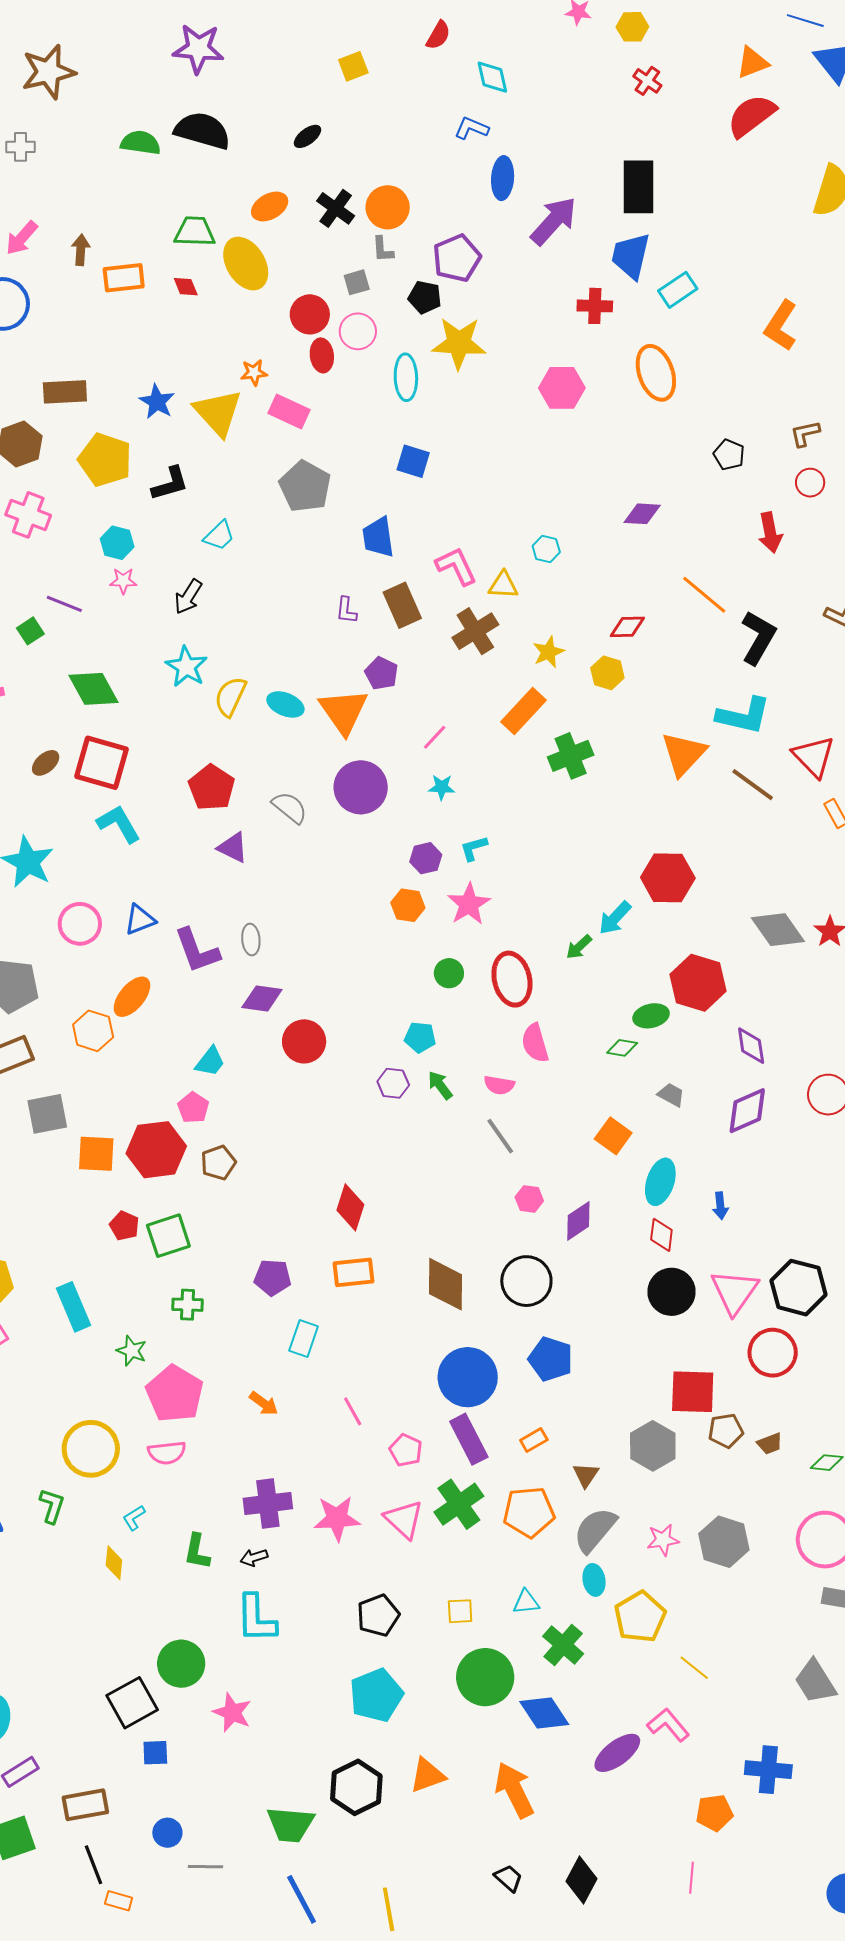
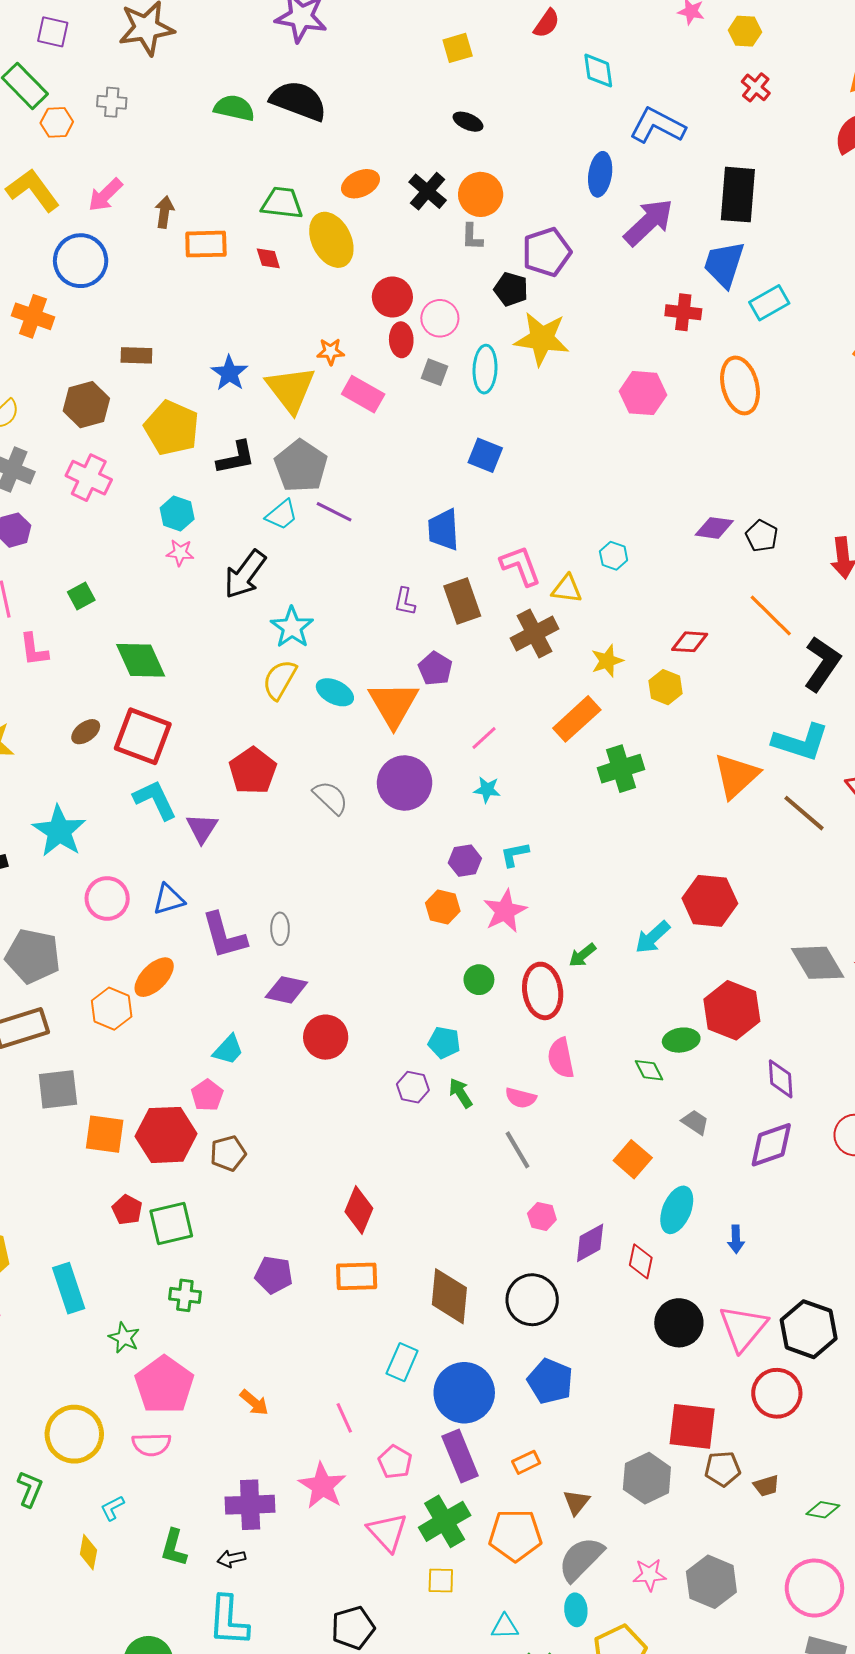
blue L-shape: (471, 128) -> (657, 126), moved, size x1.6
black ellipse: (307, 136) -> (468, 122), moved, turned 56
gray square: (357, 282) -> (435, 372), moved, turned 32
brown rectangle: (65, 392) -> (136, 355), size x0.7
black pentagon: (729, 455) -> (762, 536), moved
gray pentagon: (305, 486) -> (301, 466), moved
black arrow: (188, 597) -> (245, 574), size x1.4
purple line: (64, 604) -> (334, 512), moved
cyan star: (186, 667) -> (292, 627), moved
purple triangle: (233, 848) -> (202, 828), moved, turned 32
green arrow: (579, 947) -> (582, 955), moved
green diamond: (622, 1048) -> (649, 1070), turned 48
red diamond: (661, 1235) -> (641, 1261), moved
cyan rectangle: (304, 1338) -> (402, 1362), moved
pink star: (337, 1518) -> (322, 1486), moved, turned 30
yellow square: (460, 1611) -> (441, 1581), moved

